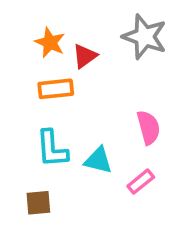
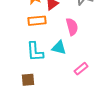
pink semicircle: (148, 127) -> (72, 27), moved
cyan triangle: (98, 160) -> (59, 48), moved

